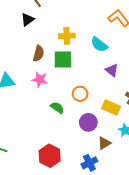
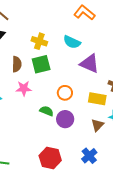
yellow cross: (67, 36) -> (39, 41), turned 35
purple triangle: (112, 70) -> (90, 63), size x1.5
purple circle: (88, 122) -> (65, 119), moved
brown triangle: (104, 143) -> (97, 125), moved

